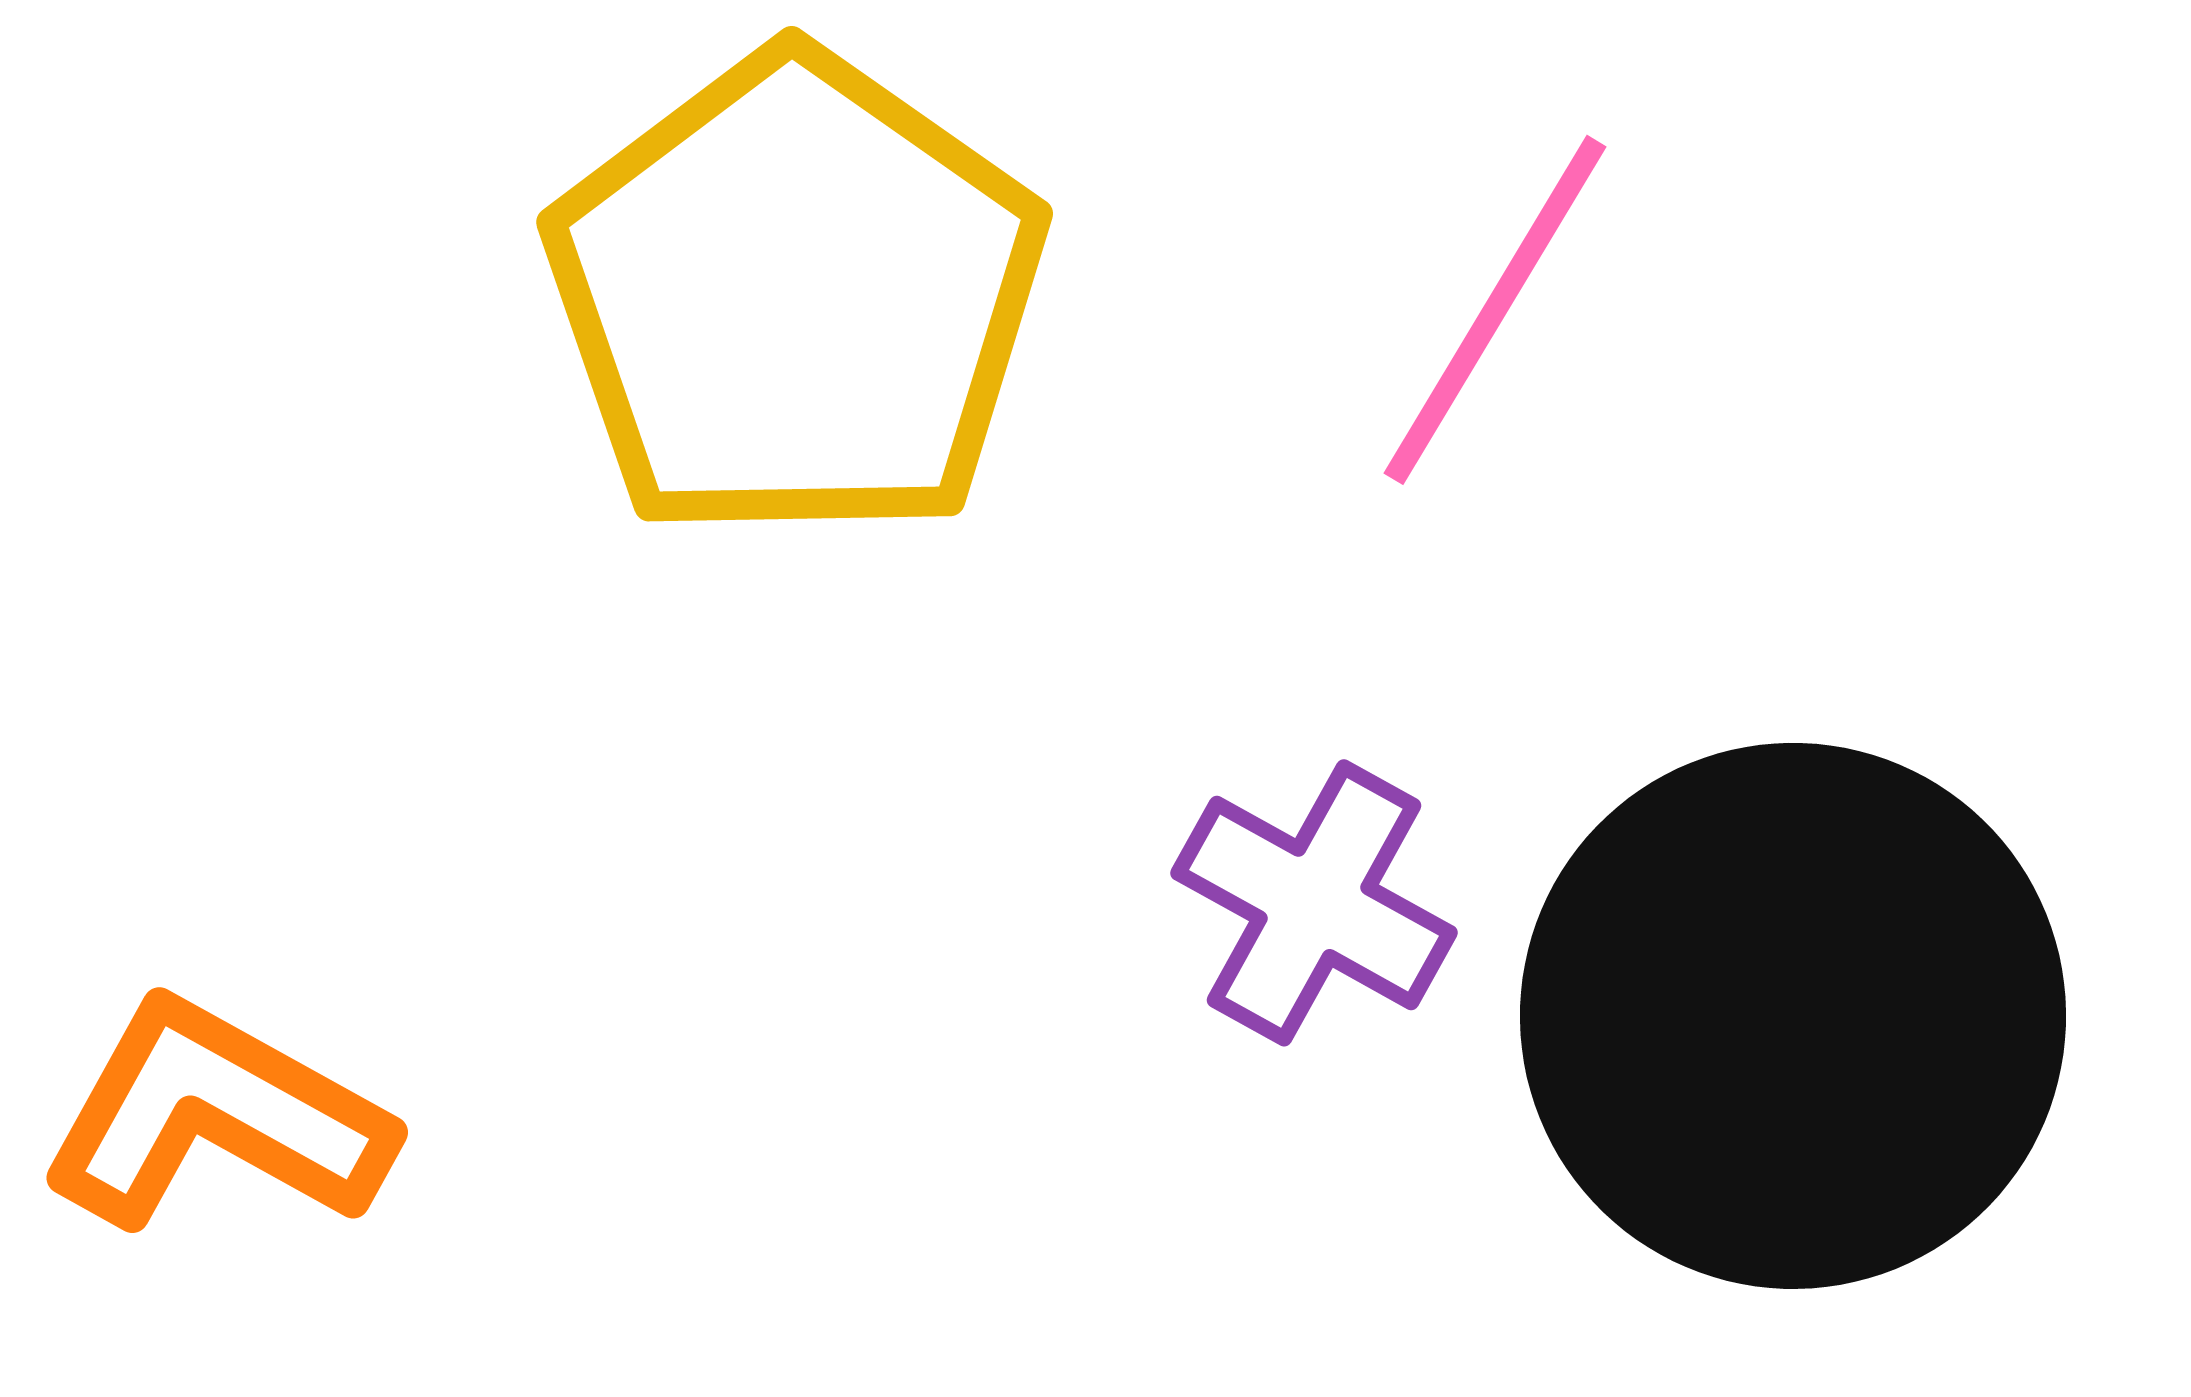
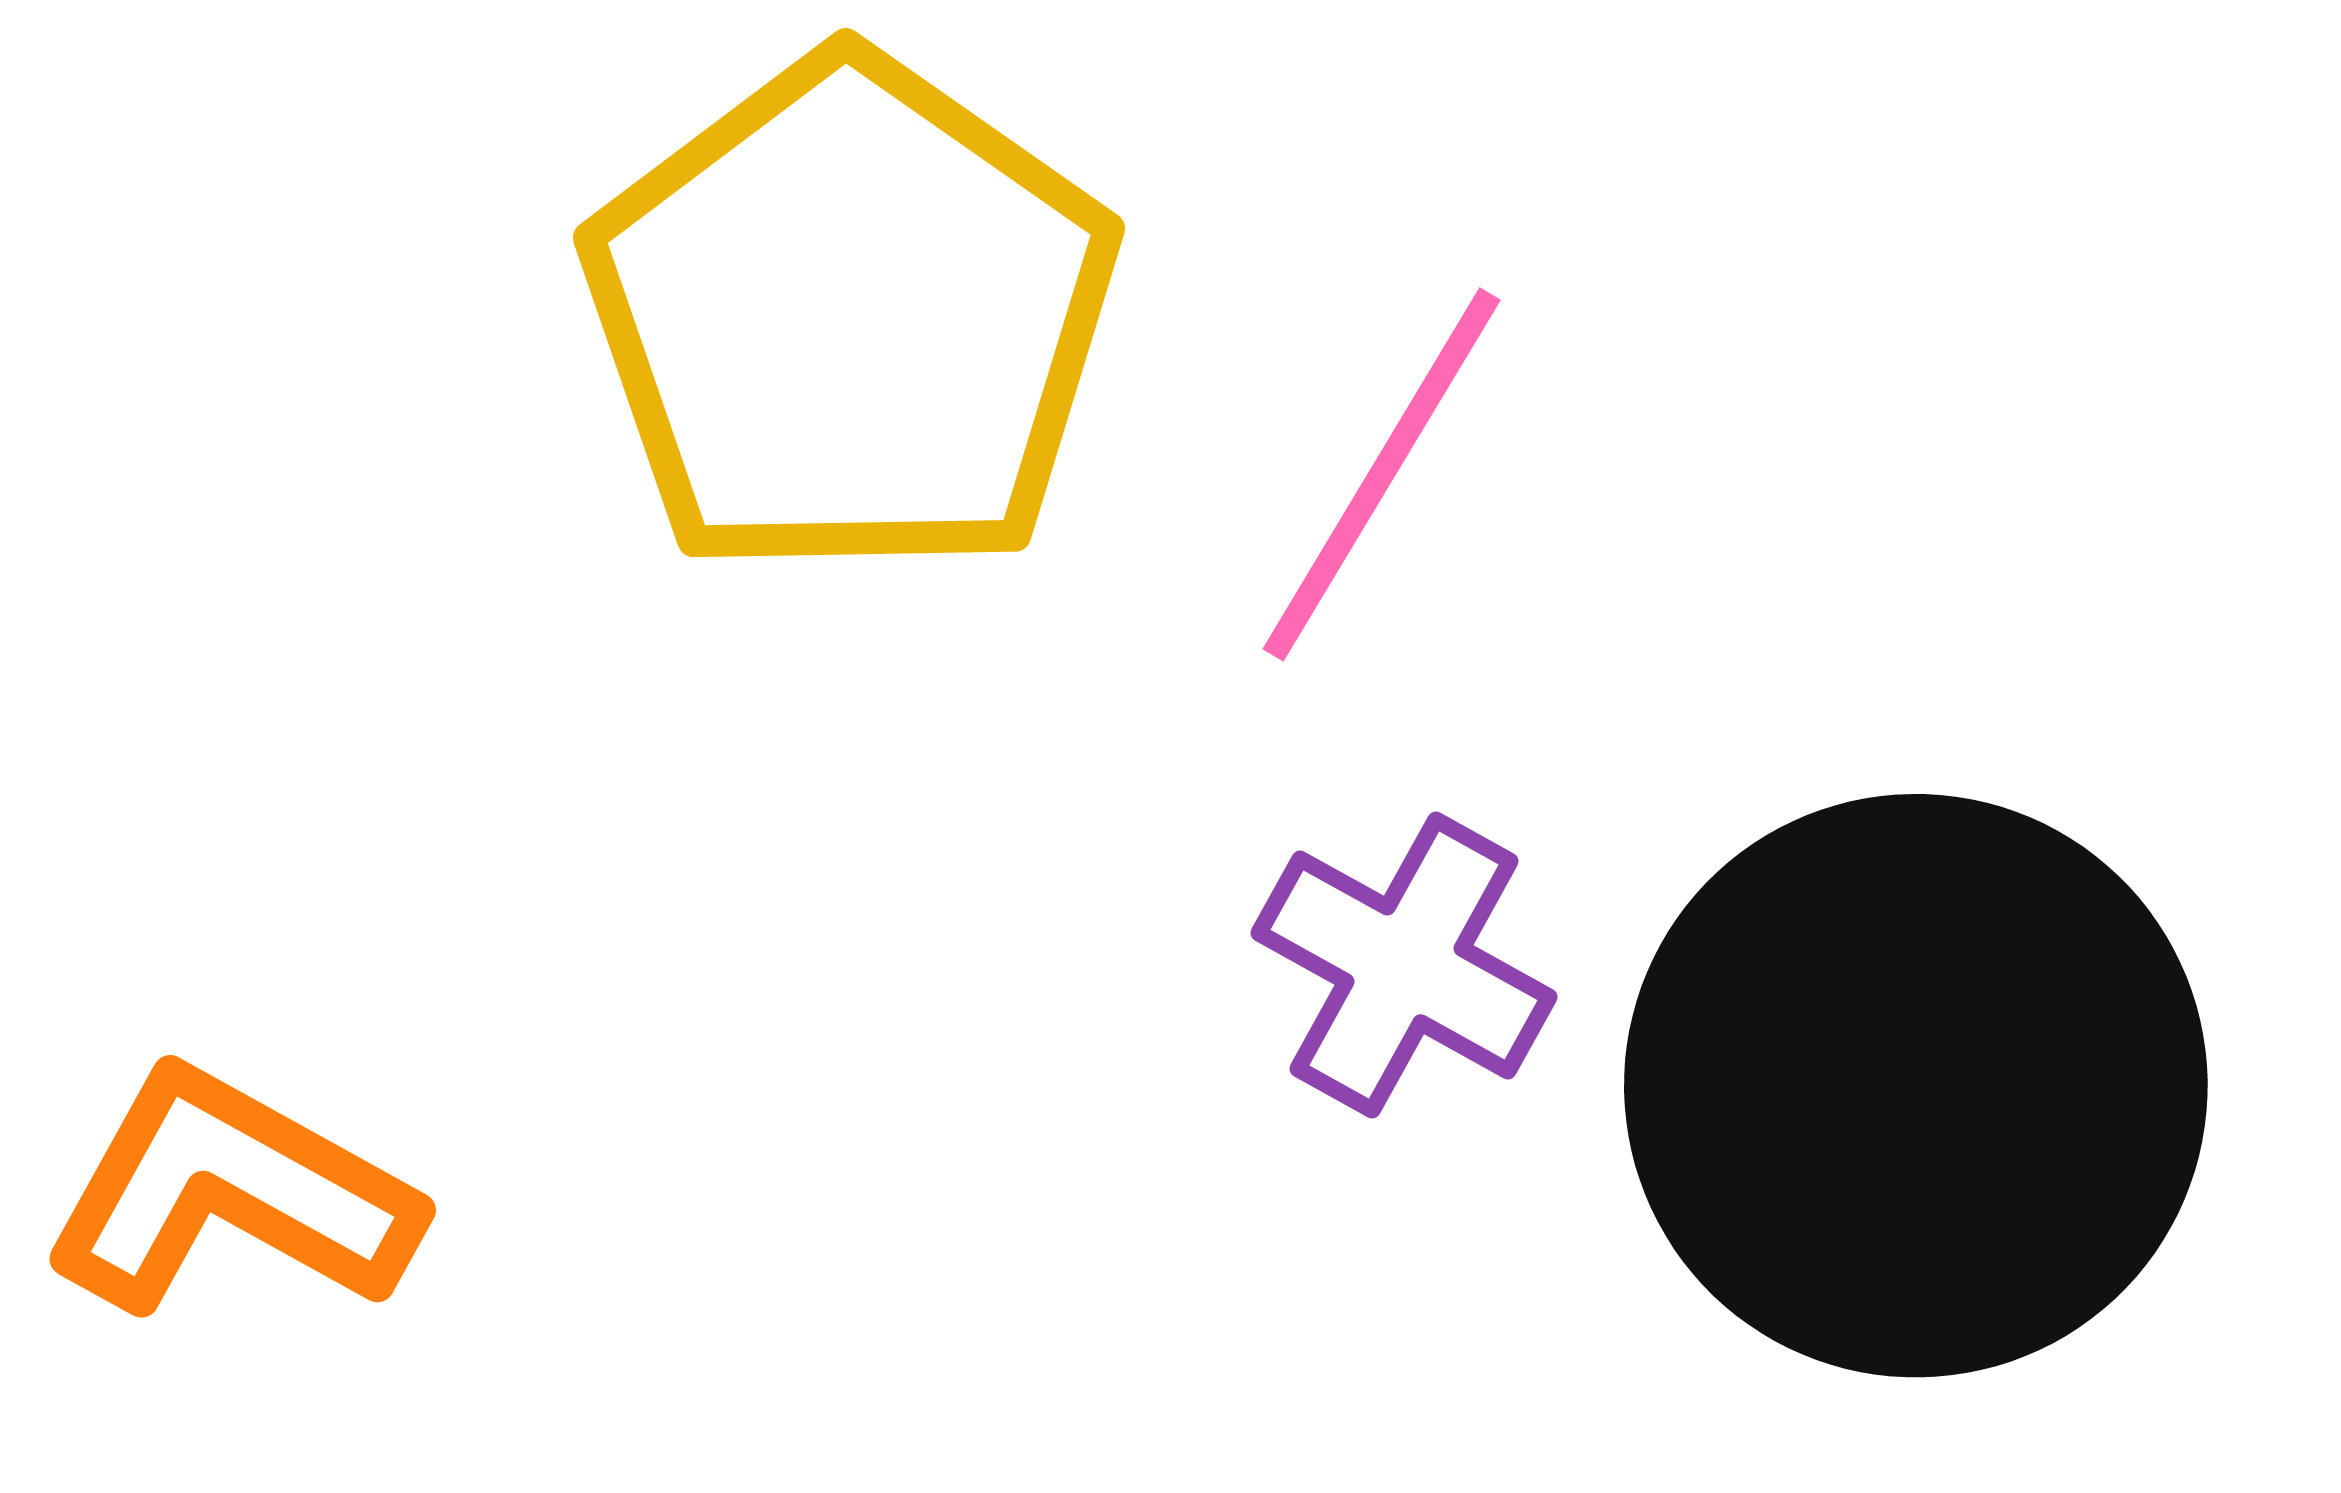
pink line: (1495, 310) -> (1382, 474), moved

